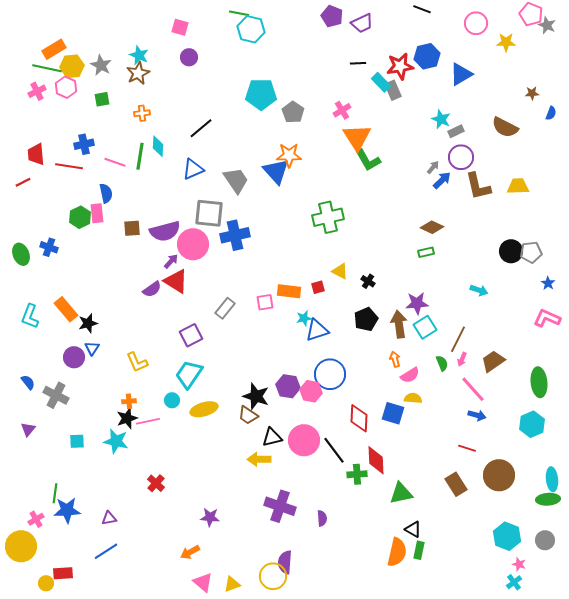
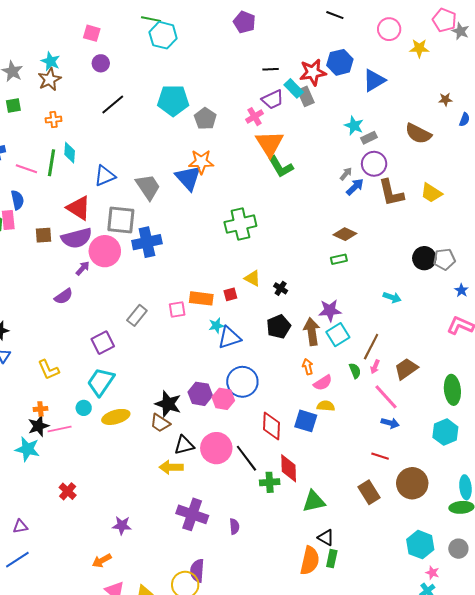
purple trapezoid: (362, 23) -> (273, 99), moved
black line: (201, 128) -> (113, 104), moved
yellow trapezoid: (518, 186) -> (431, 193), turned -145
red triangle: (176, 281) -> (79, 208), moved

